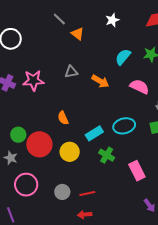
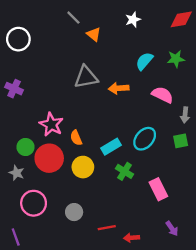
gray triangle: (71, 72) -> (86, 77), size x1.6
pink star: (33, 80) -> (51, 124), moved, turned 30
orange arrow: (100, 81) -> (119, 88), turned 144
orange semicircle: (63, 118) -> (76, 138), moved
cyan ellipse: (124, 126) -> (145, 139), turned -35
red line: (87, 194) -> (107, 228), moved
red arrow: (85, 215) -> (131, 238), moved

